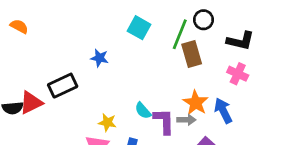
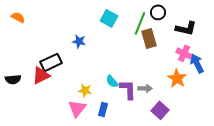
red triangle: (31, 103) -> (41, 75), moved
orange star: (196, 103) -> (177, 78), moved
blue arrow: (223, 111) -> (197, 63), moved

